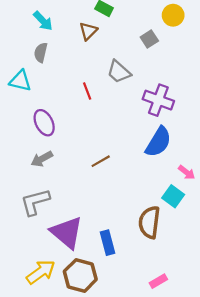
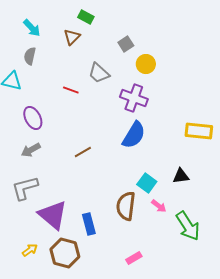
yellow circle: (173, 15) -> (146, 64), moved
red line: (87, 91) -> (71, 90), turned -49
pink arrow: (187, 172) -> (159, 206), moved
yellow arrow: (41, 272) -> (30, 250), size x0.6

